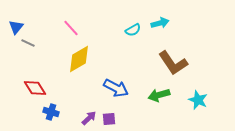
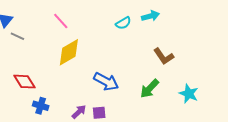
brown L-shape: (173, 63) -> (164, 56), size x0.7
green arrow: (159, 95) -> (149, 89), turned -30

